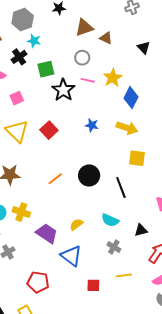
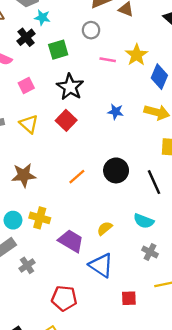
gray circle: (82, 58) -> (91, 30), moved
black star: (63, 90) -> (70, 87), moved
yellow triangle: (17, 131) -> (29, 124), size x0.7

